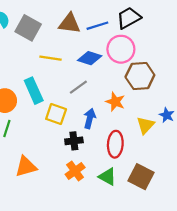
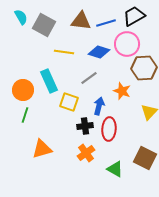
red ellipse: (115, 144) -> (109, 129), moved
green triangle: (107, 177) -> (115, 169), moved

